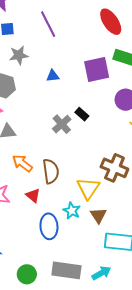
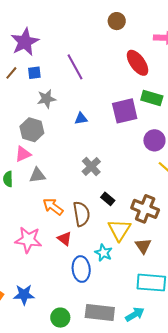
black rectangle: (82, 114) -> (108, 199), moved
brown triangle: (98, 215) -> (143, 246), moved

